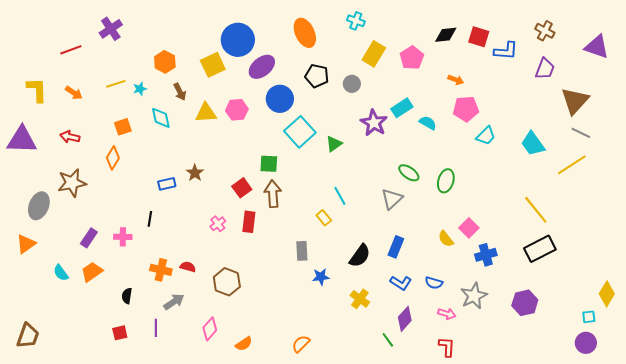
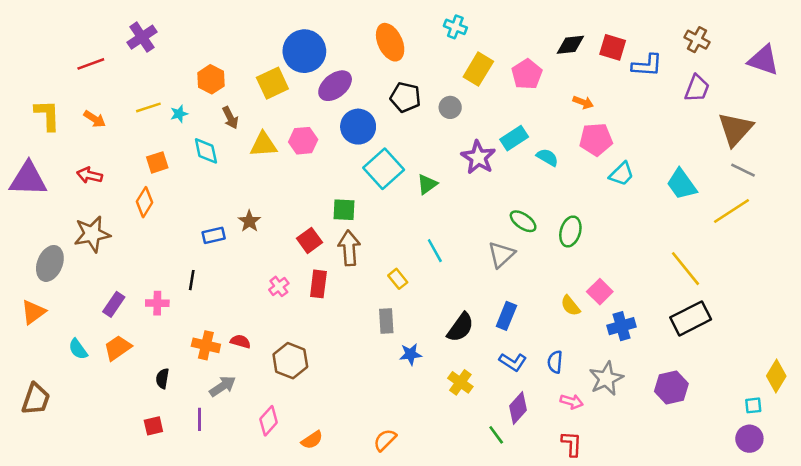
yellow rectangle: (324, 218) -> (398, 279), moved
blue semicircle: (434, 283) -> (555, 362), turned 78
brown trapezoid: (28, 336) -> (36, 399), moved

